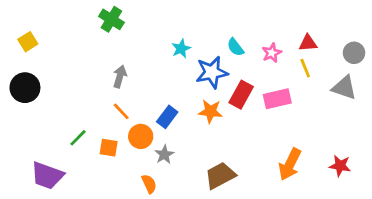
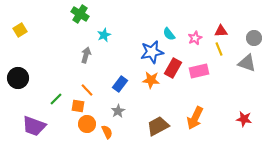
cyan star: (181, 49) -> (104, 35), moved
black circle: (25, 88) -> (18, 78), moved
orange line: (121, 111) -> (87, 90), moved
orange circle: (141, 136) -> (87, 124), moved
orange arrow: (290, 164) -> (195, 118), moved

